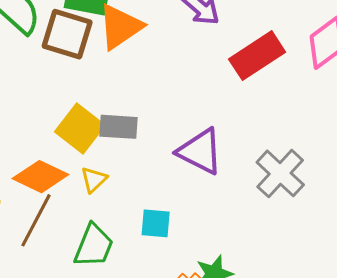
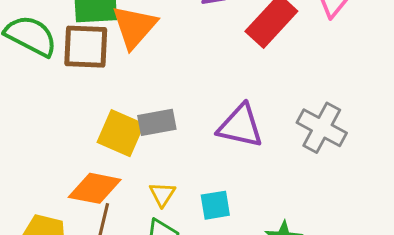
yellow triangle: (94, 180) -> (162, 194), moved

